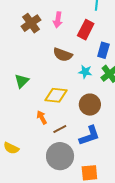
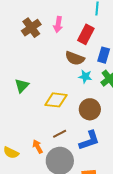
brown semicircle: (63, 55) -> (75, 58), moved
orange arrow: (42, 118) -> (38, 147), moved

